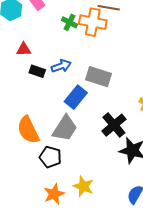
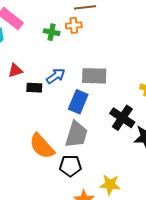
orange cross: (93, 22) -> (74, 25), size x0.6

